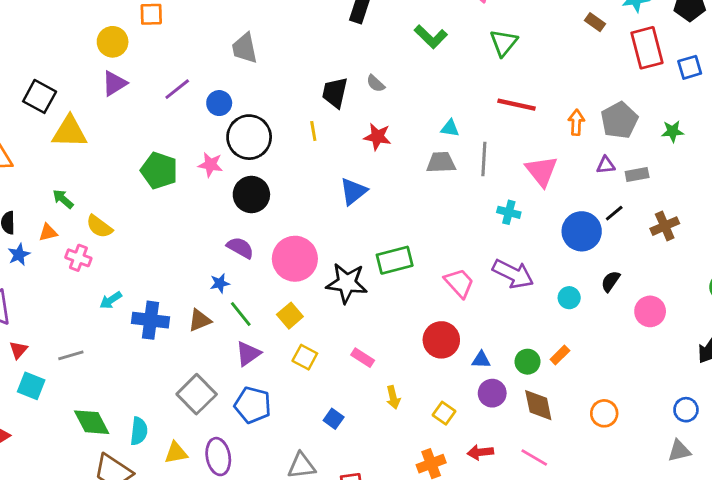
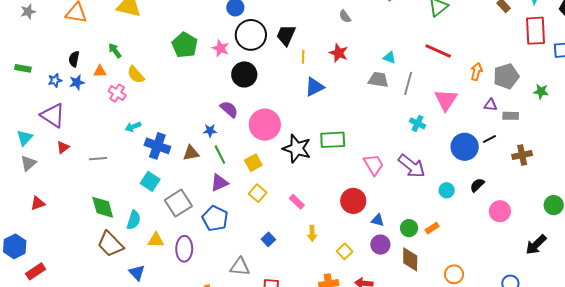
black trapezoid: (335, 93) -> (286, 35), moved
yellow line: (313, 131) -> (303, 57), moved
cyan square: (31, 386) -> (150, 181), moved

